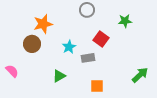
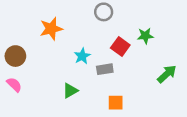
green star: (125, 21) -> (145, 36), moved
brown circle: (32, 44) -> (15, 56), moved
green arrow: (140, 75) -> (167, 74), moved

